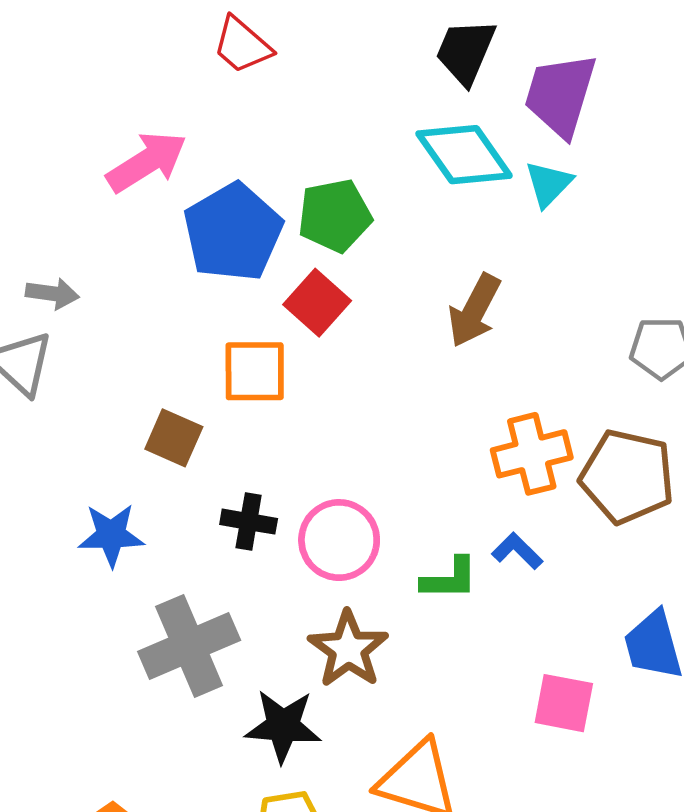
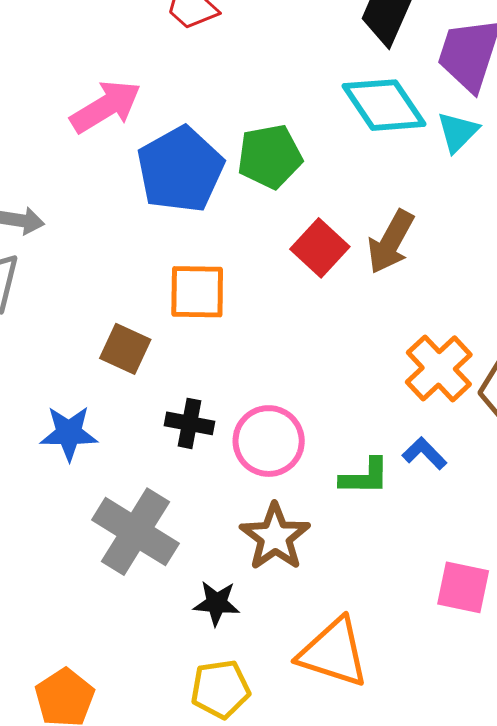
red square: (317, 303) -> (320, 248), moved
orange cross: (532, 454) -> (439, 368), turned -30
gray cross: (189, 646) -> (135, 532), turned -36
black star: (283, 726) -> (217, 603), size x0.7

